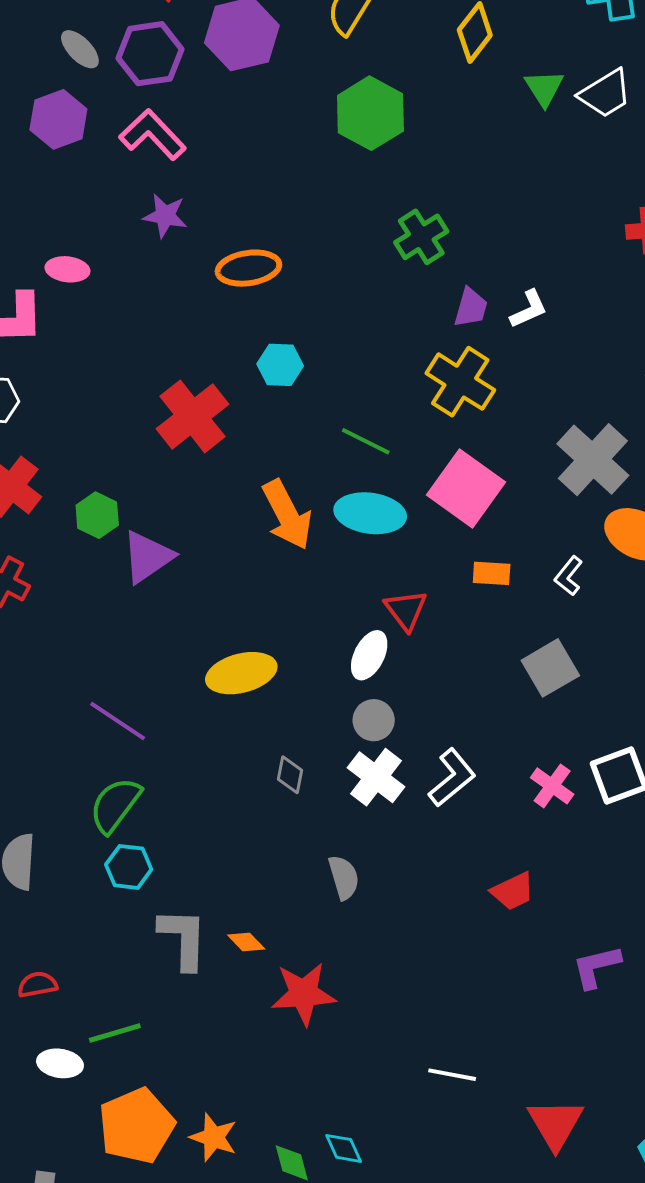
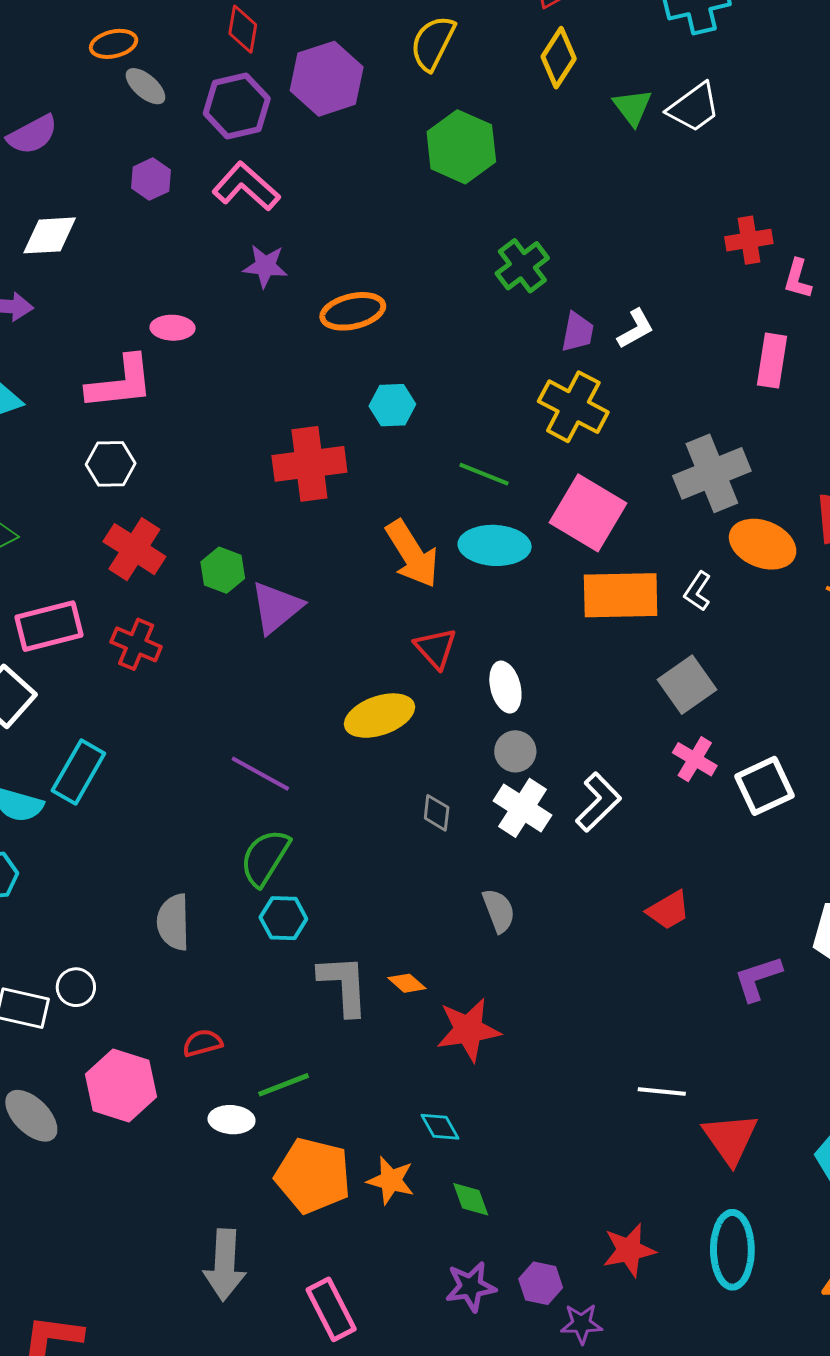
gray ellipse: (80, 49) -> (146, 86), moved
purple hexagon: (58, 119) -> (151, 179), size x0.7
red cross: (193, 416) -> (309, 464), turned 36
gray cross: (593, 460) -> (712, 473), turned 30
orange rectangle: (492, 573) -> (621, 595), size x2.0
red triangle: (406, 610) -> (436, 648), moved
white ellipse: (369, 655) -> (505, 687), turned -36
pink cross: (552, 786) -> (695, 759), moved
white line: (452, 1075) -> (662, 1092), moved
orange pentagon: (136, 1126) -> (313, 1175), turned -30
cyan diamond: (344, 1148) -> (440, 1127), moved

